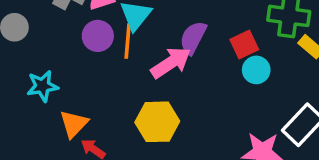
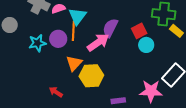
purple circle: (98, 36) -> (58, 39), moved
cyan star: (42, 86) -> (37, 43), moved
orange triangle: (74, 124) -> (74, 63), moved

